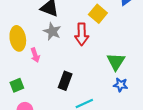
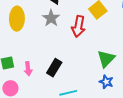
pink arrow: (35, 55) -> (28, 69), moved

